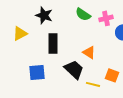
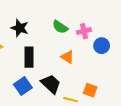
orange triangle: (89, 52) -> (67, 57), moved
blue square: (37, 72) -> (23, 86), moved, turned -30

